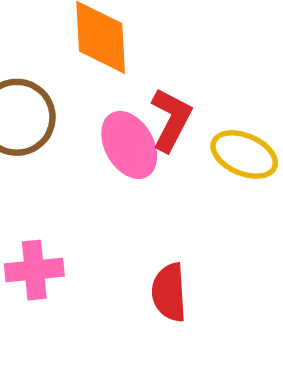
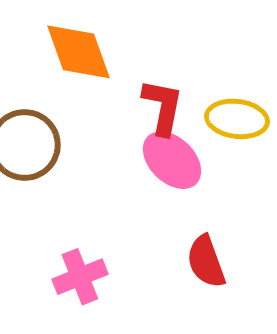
pink ellipse: (129, 145) -> (172, 160), moved

